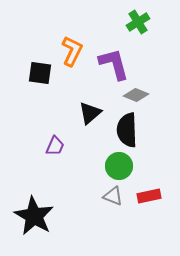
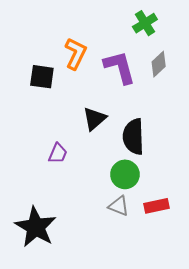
gray diamond: (136, 95) -> (159, 64), moved, turned -65

